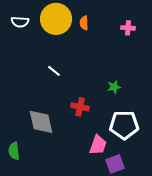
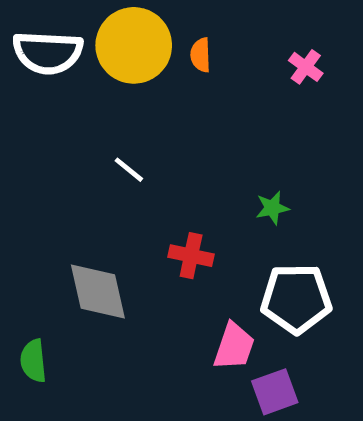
white semicircle: (20, 22) -> (48, 53), size x1.6
pink cross: (128, 28) -> (306, 67), turned 32

